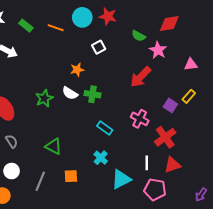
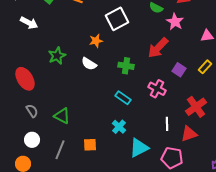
white square: (99, 47) -> (117, 19), size x1.6
green cross: (92, 94) -> (126, 66), moved
green star: (44, 98) -> (57, 56), moved
purple square: (170, 105) -> (179, 70), moved
red cross: (165, 137) -> (196, 107), moved
green triangle: (54, 146) -> (62, 116), moved
white line: (147, 163) -> (167, 124), moved

